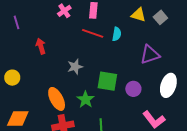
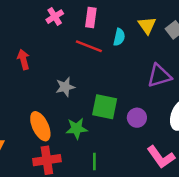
yellow triangle: (138, 15) -> (147, 25), turned 35
cyan semicircle: (117, 34) -> (119, 37), moved
green star: (86, 100) -> (77, 128), turned 30

